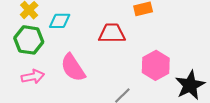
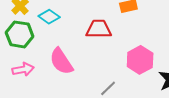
cyan diamond: (60, 21) -> (49, 17), turned 35

